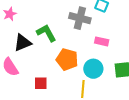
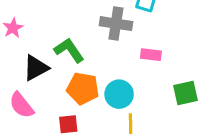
orange pentagon: (67, 59) -> (83, 88), moved
cyan circle: (93, 69) -> (119, 94), moved

